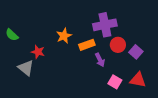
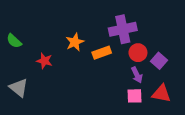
purple arrow: (100, 60) -> (137, 75), moved
gray triangle: (26, 68) -> (19, 88), moved
pink square: (115, 82) -> (134, 96), turned -32

